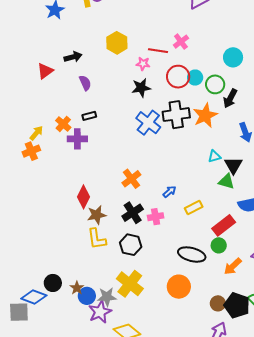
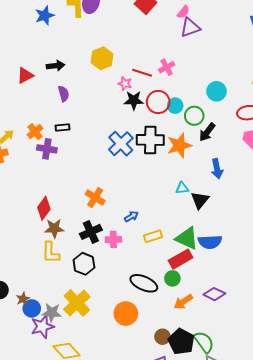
black star: (141, 88) -> (134, 100), moved
orange cross: (131, 179) -> (95, 197), turned -30
green triangle: (226, 181) -> (187, 238), moved, size x1.4

